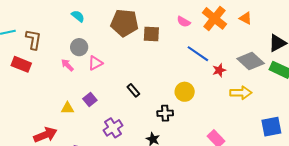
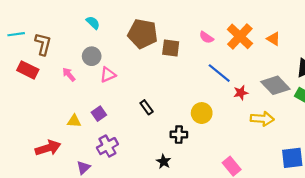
pink arrow: (67, 65) -> (69, 74), moved
purple cross: (113, 128) -> (107, 146), moved

